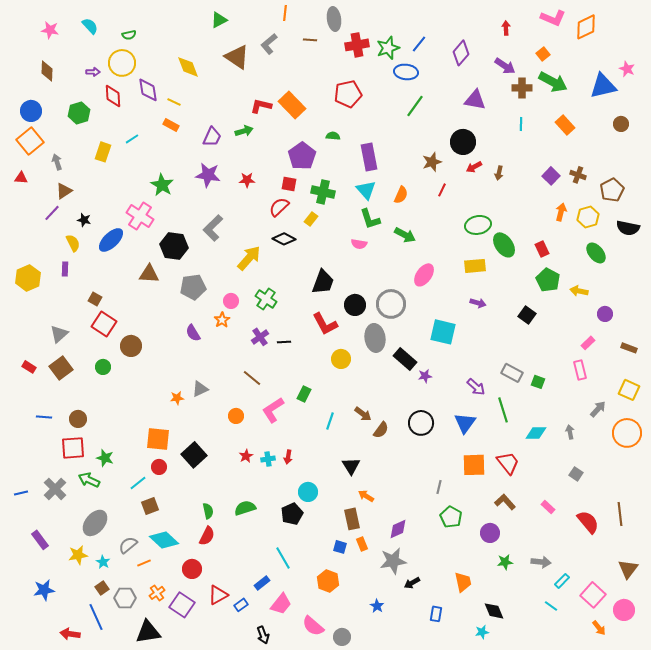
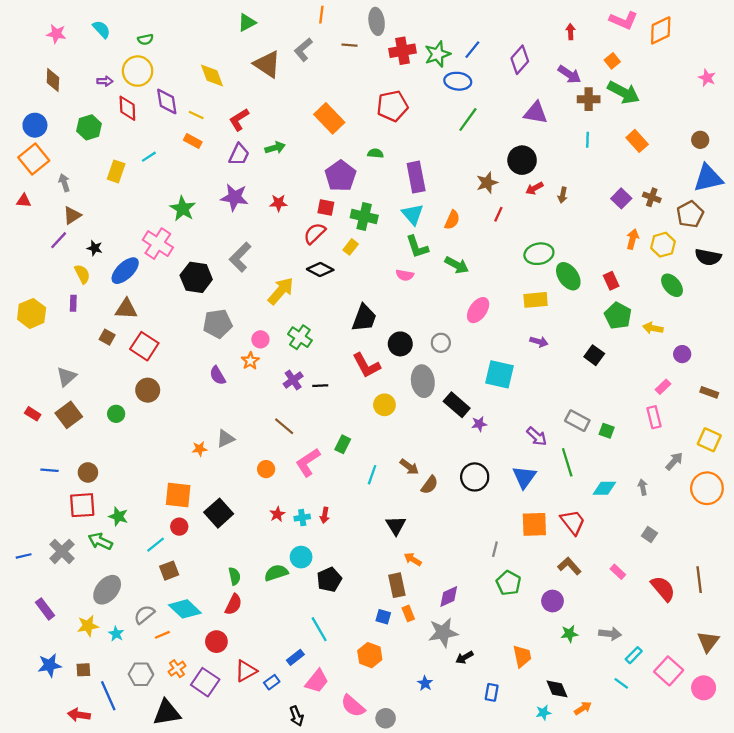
blue triangle: (603, 86) -> (708, 178), moved
red L-shape: (261, 106) -> (239, 120), moved, turned -45
brown triangle: (149, 274) -> (126, 309), moved
gray circle: (391, 304) -> (441, 343), size x0.6
red square: (104, 324) -> (144, 346), moved
cyan circle: (308, 492) -> (301, 557), moved
brown square: (102, 588) -> (83, 670), moved, turned 32
orange arrow: (599, 628) -> (583, 708), moved, turned -84

